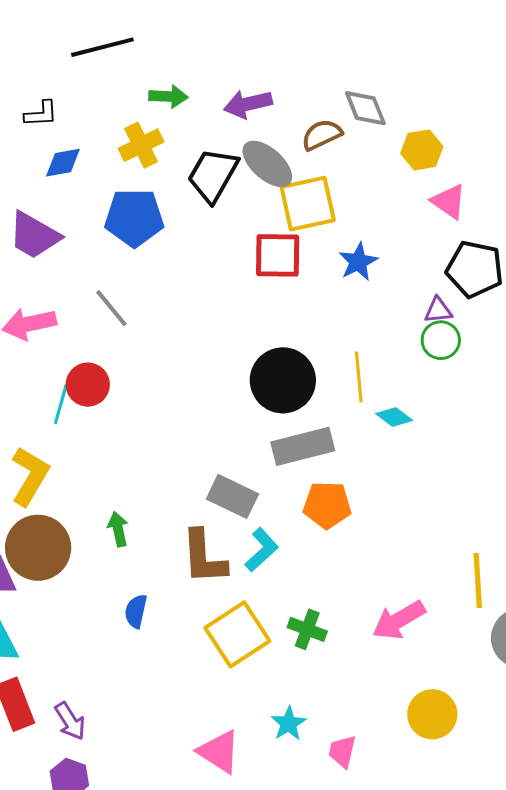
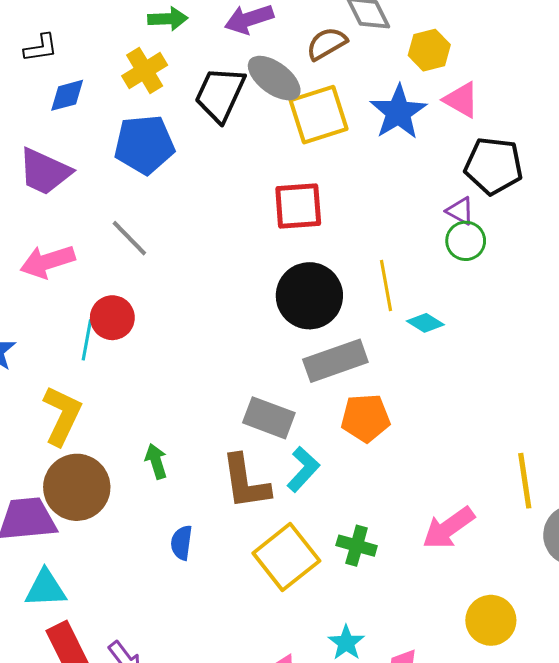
red square: (278, 255) -> (298, 206), moved
blue star: (358, 262) -> (398, 112), moved, size x1.4
purple triangle: (438, 310) -> (460, 211), turned 40

